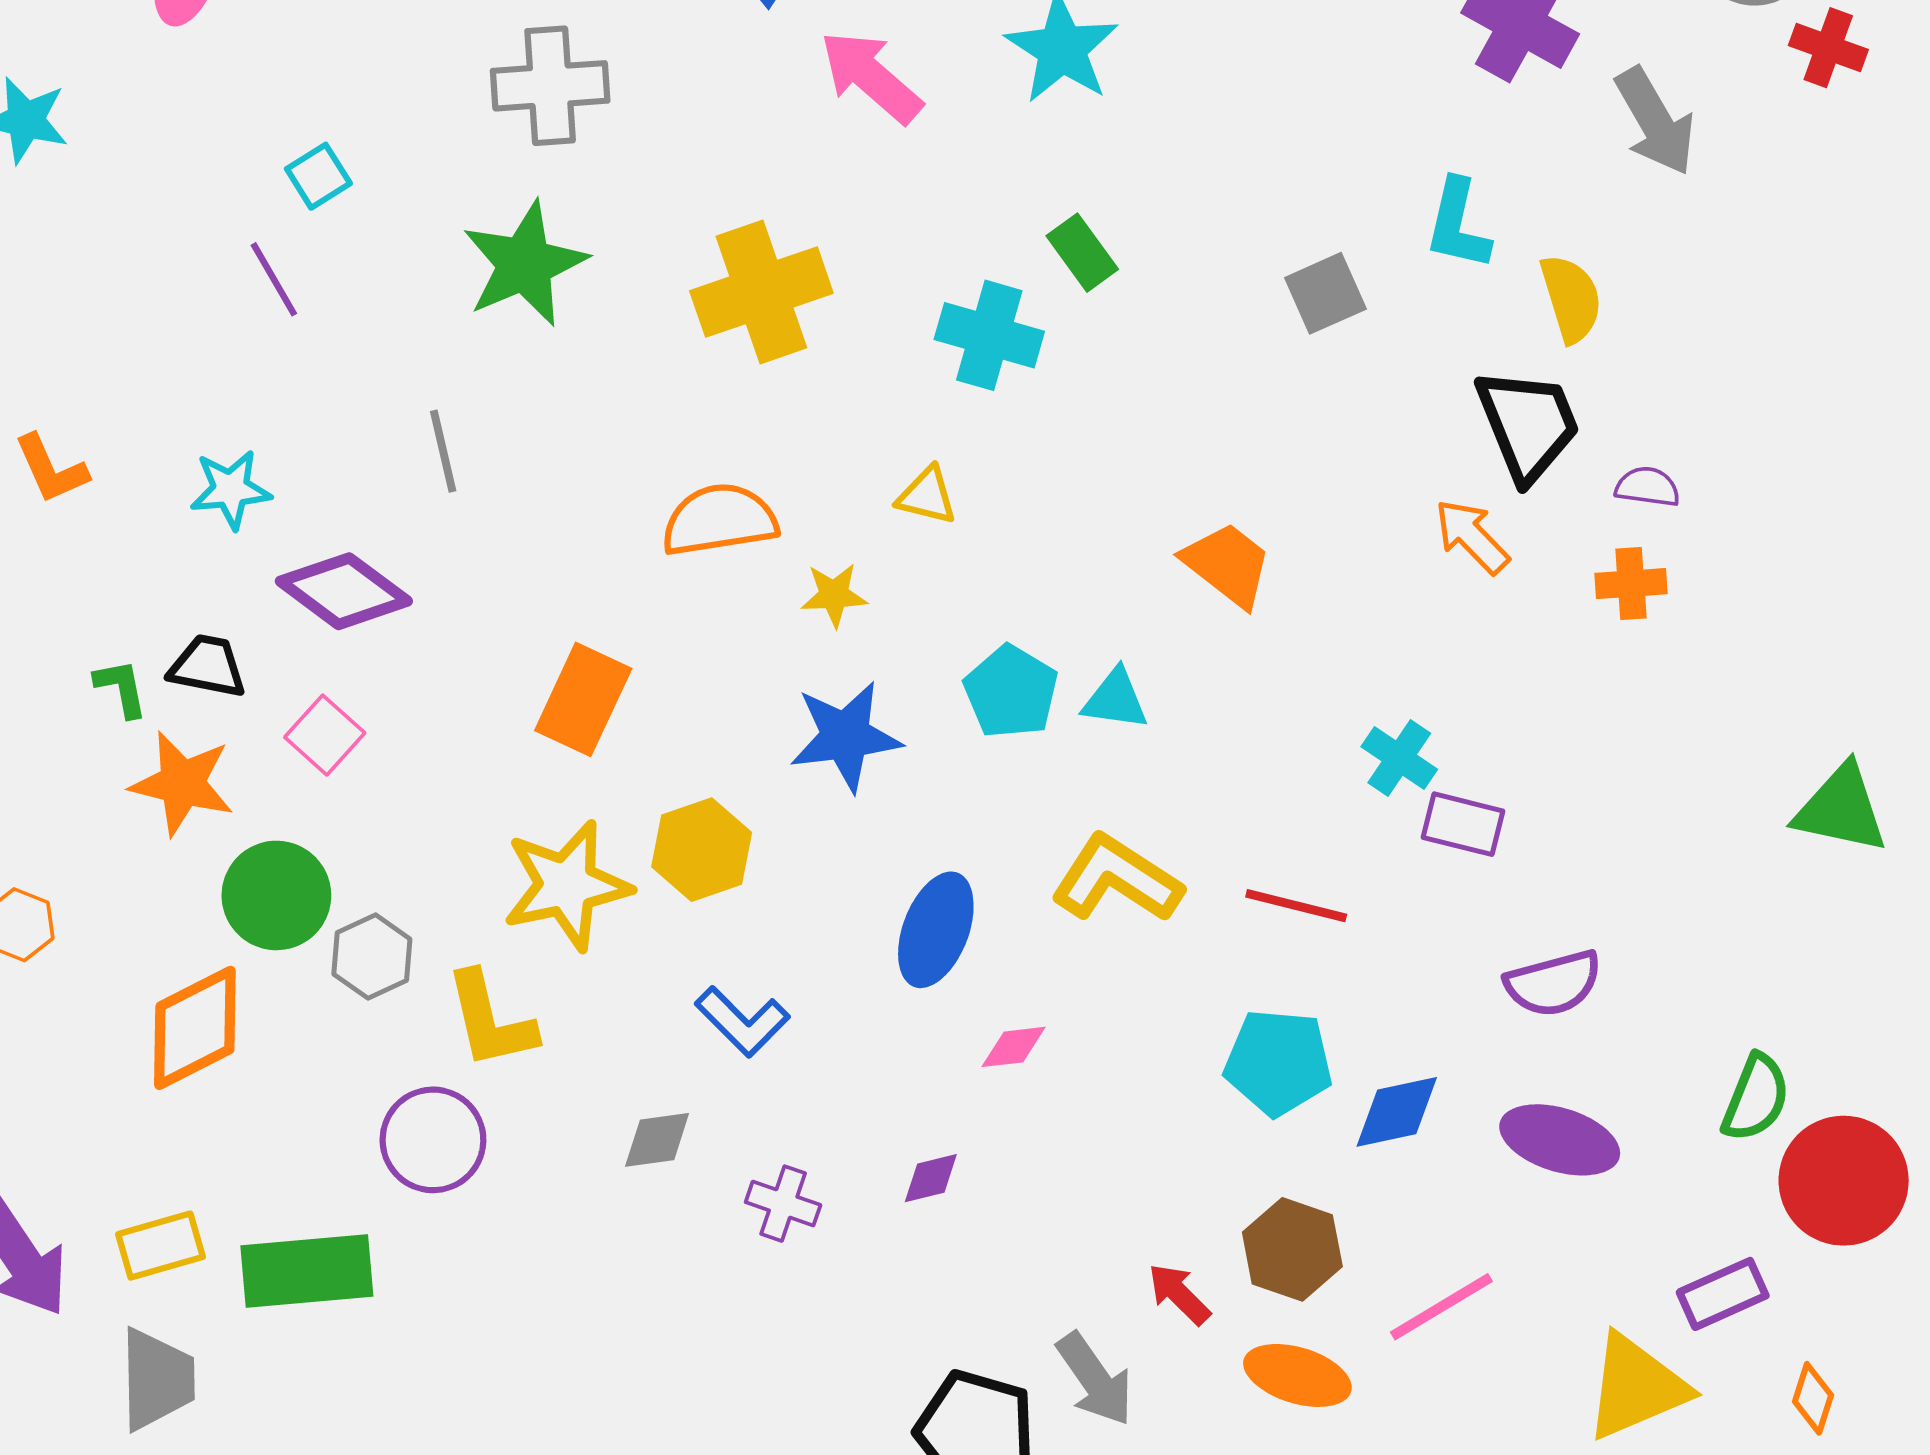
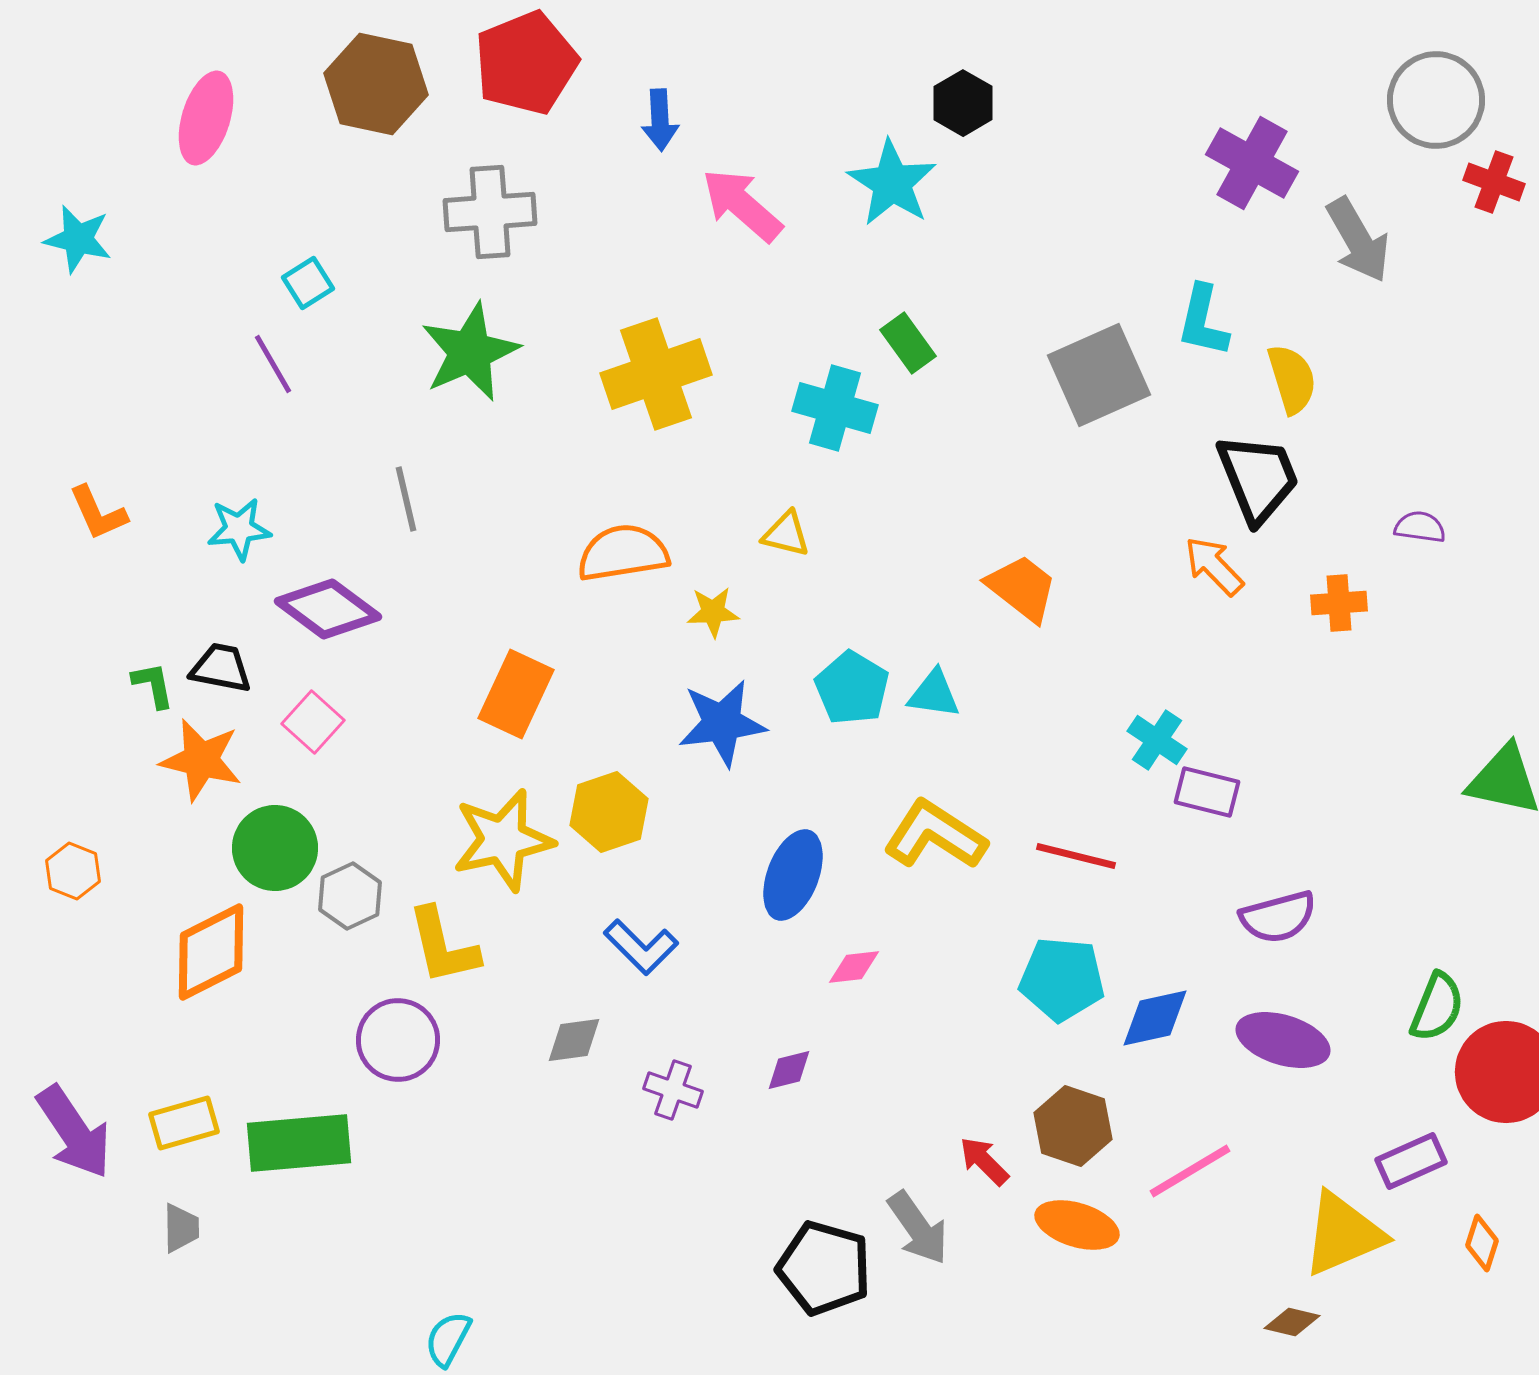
gray square: (1325, 293) -> (1099, 375), size x1.6
purple semicircle: (1648, 487) -> (1420, 527), moved
gray trapezoid: (157, 1379) -> (181, 1228), size x0.6

